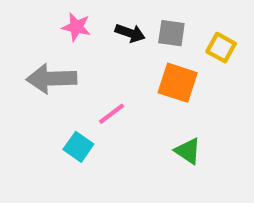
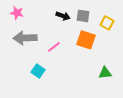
pink star: (76, 27) -> (17, 13), moved
pink line: (111, 114) -> (54, 47), moved
green triangle: (188, 151) -> (105, 73), moved, turned -40

